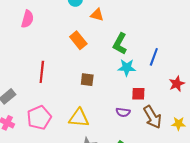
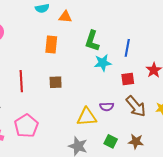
orange rectangle: (78, 40) -> (51, 44), turned 54
brown square: (87, 80) -> (56, 82), moved
red square: (138, 94) -> (128, 79), moved
yellow triangle: (79, 118) -> (87, 117), moved

